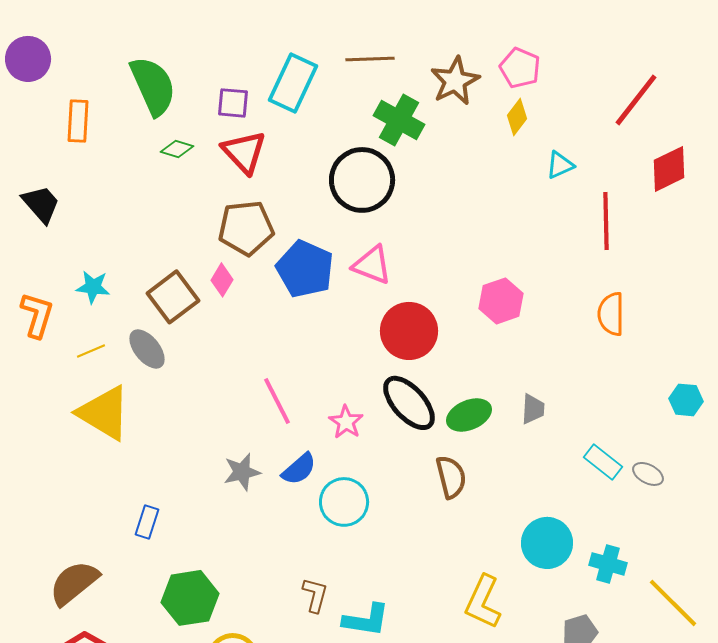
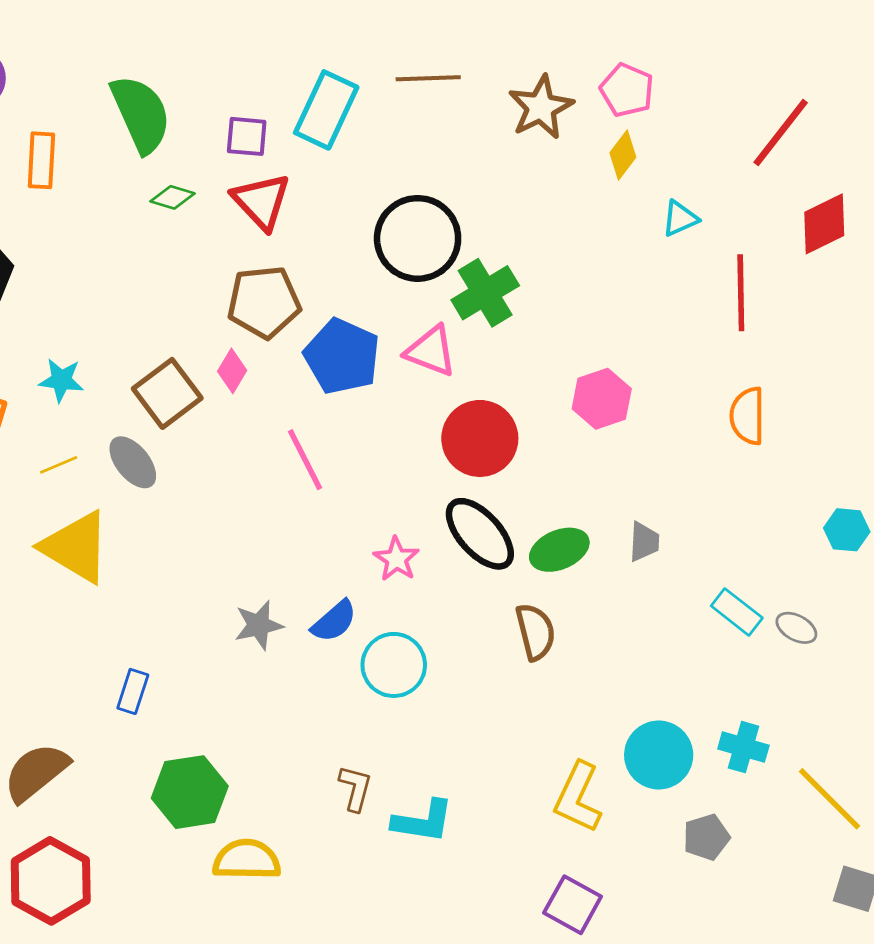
green cross: (399, 120) -> (485, 293), moved, turned 30
pink line: (277, 401) -> (305, 460), moved
cyan circle: (547, 543) -> (659, 755), moved

